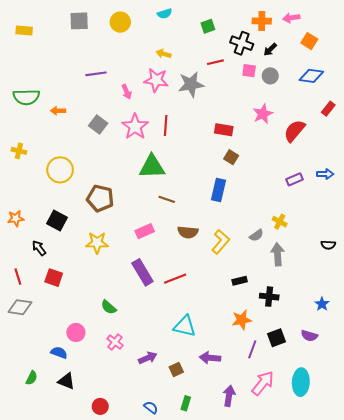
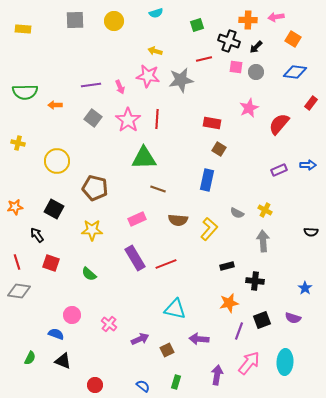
purple line: (96, 74) -> (91, 85), moved
gray semicircle: (256, 235) -> (237, 213), moved, turned 64
green semicircle: (109, 307) -> (89, 274), moved

